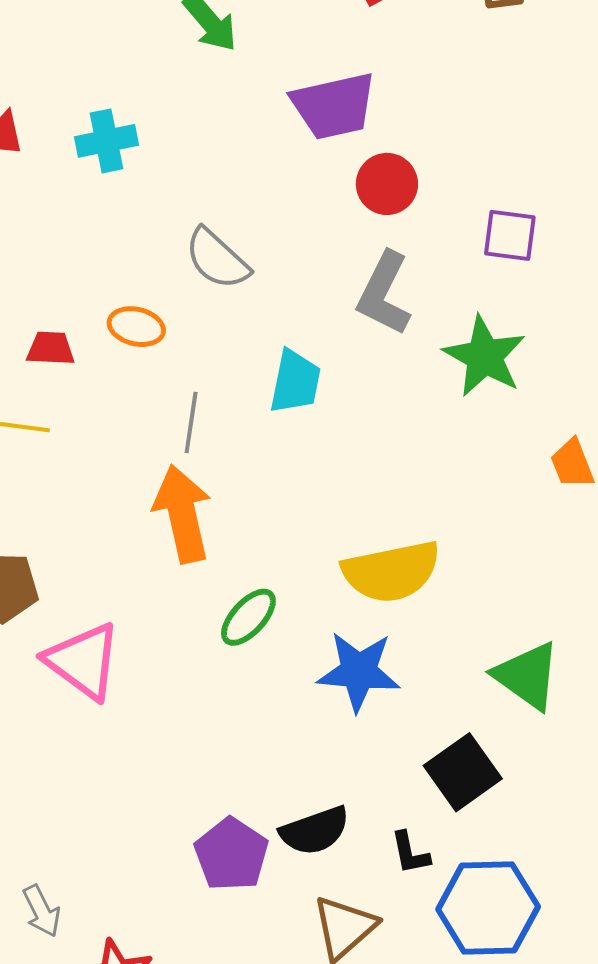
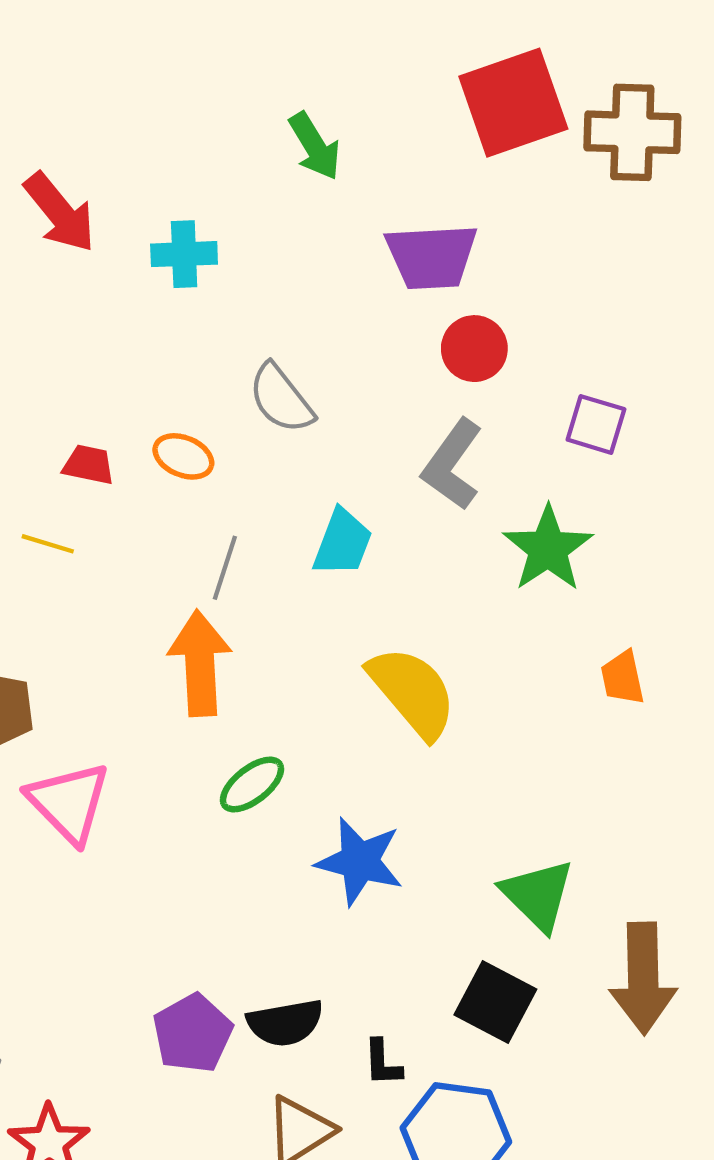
yellow semicircle: (391, 572) -> (413, 692), moved, turned -128
black square: (463, 772) -> (495, 1002), moved, turned -36

